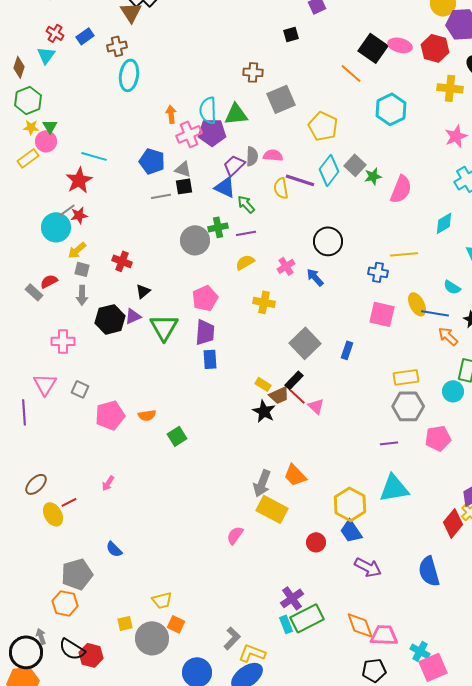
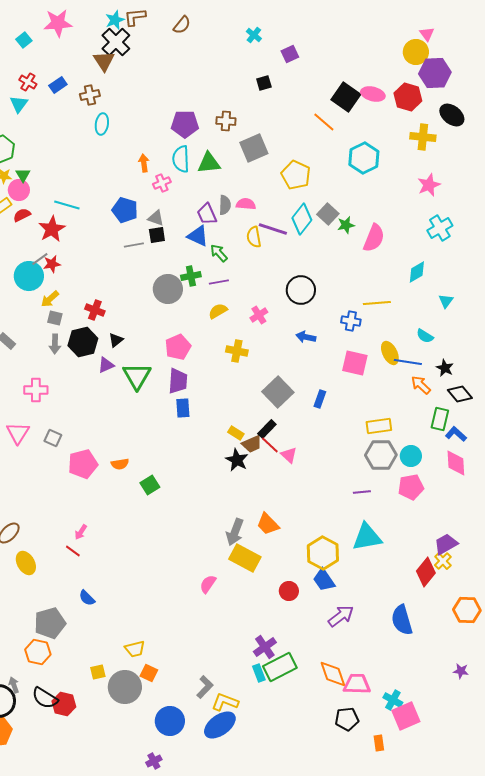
cyan ellipse: (129, 75) -> (102, 124), size x0.7
purple pentagon: (212, 132) -> (185, 124), moved
pink cross: (189, 134) -> (162, 183), size x0.7
purple trapezoid: (234, 165) -> (207, 214), turned -70
blue arrow: (315, 277) -> (306, 337), moved, turned -36
red semicircle: (49, 281) -> (22, 215), moved
black hexagon: (110, 319) -> (83, 342), moved
cyan circle: (453, 391) -> (411, 456), moved
red line: (69, 502) -> (73, 551), moved, turned 63
purple arrow: (368, 567) -> (341, 616), turned -64

